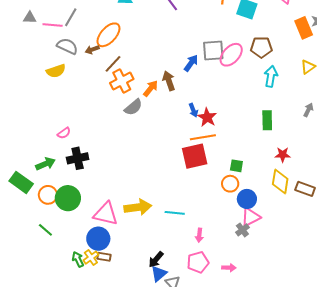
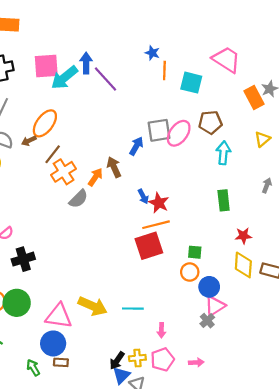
yellow arrow: (138, 207) -> (93, 306), turned 36
yellow cross: (91, 258) -> (137, 358), moved, turned 35

